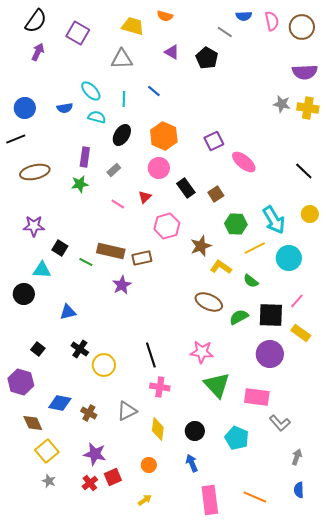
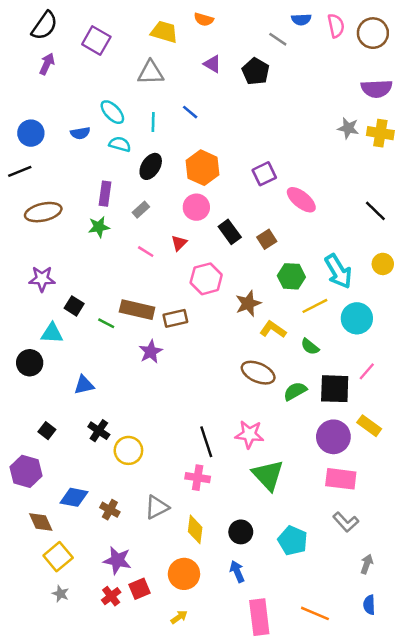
yellow rectangle: (301, 333) -> (369, 426), moved
black line: (151, 355) -> (206, 442), moved
pink rectangle: (257, 397) -> (341, 479), moved
orange circle: (149, 465) -> (184, 574), size x1.6

